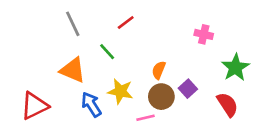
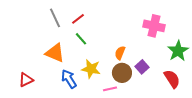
red line: (126, 22) -> (78, 19), moved
pink cross: (204, 34) -> (154, 26), size x1.5
red triangle: (34, 106) -> (26, 80), size x0.7

